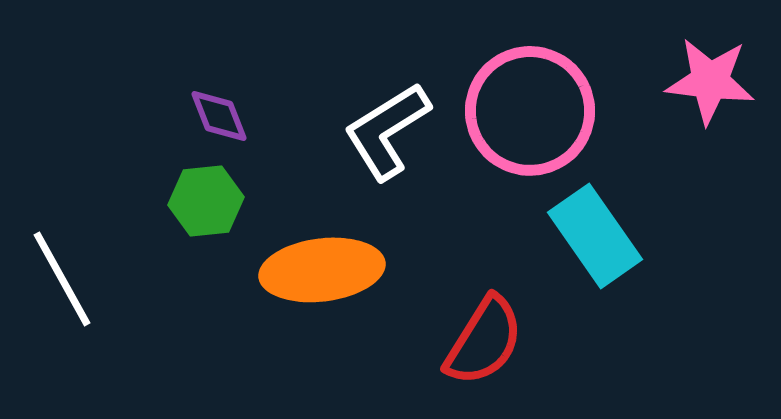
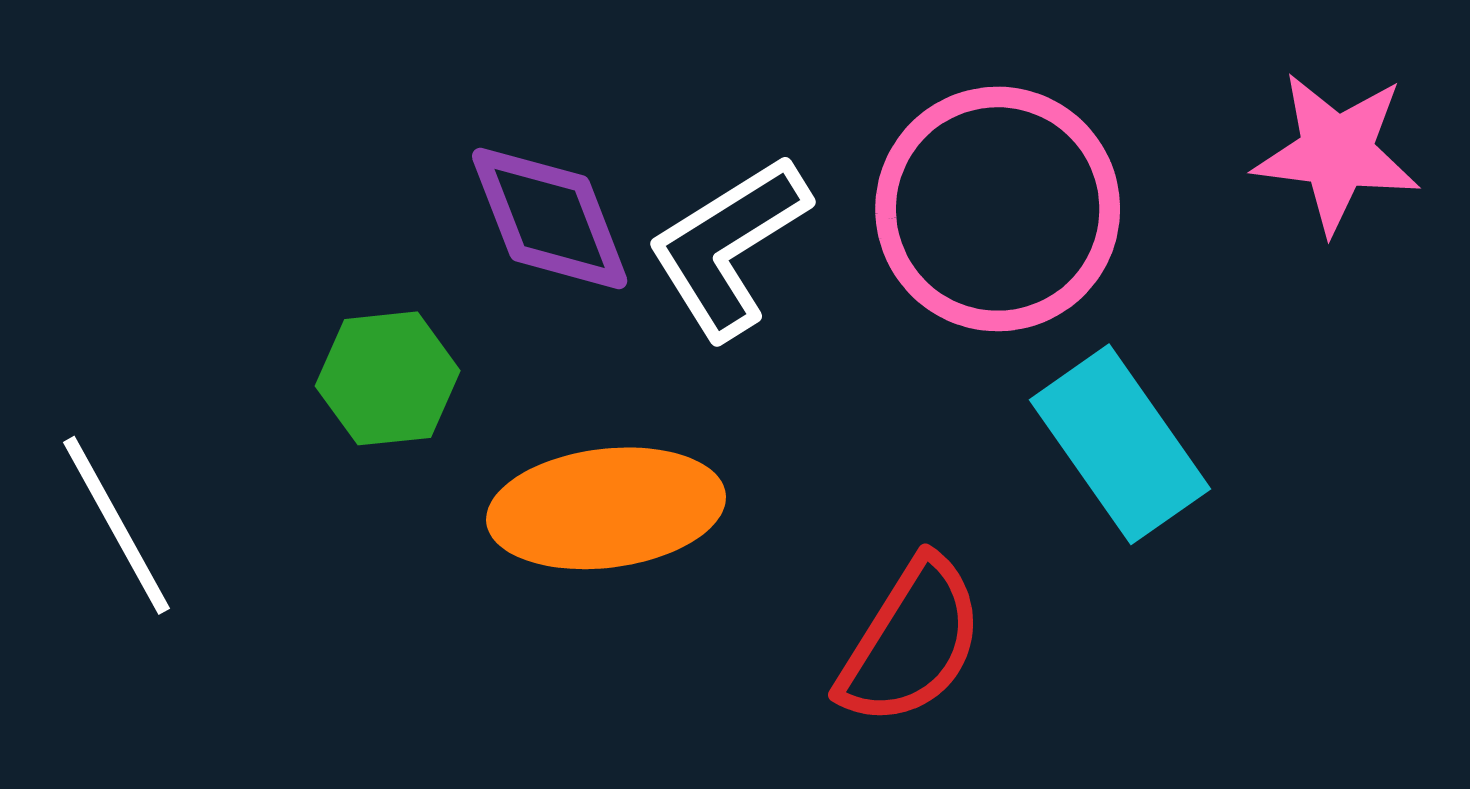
purple diamond: (219, 116) -> (550, 218), moved, size x1.5

